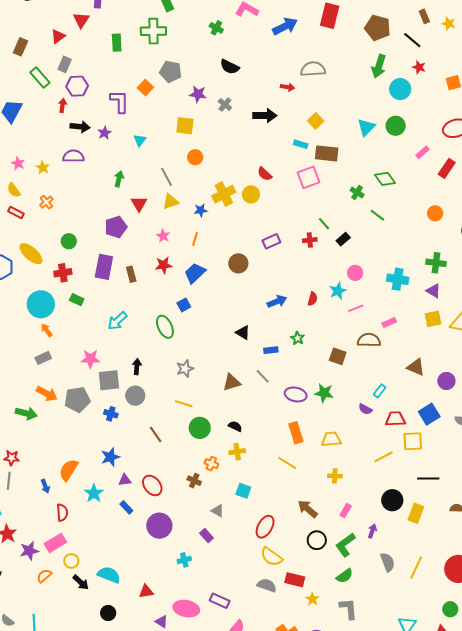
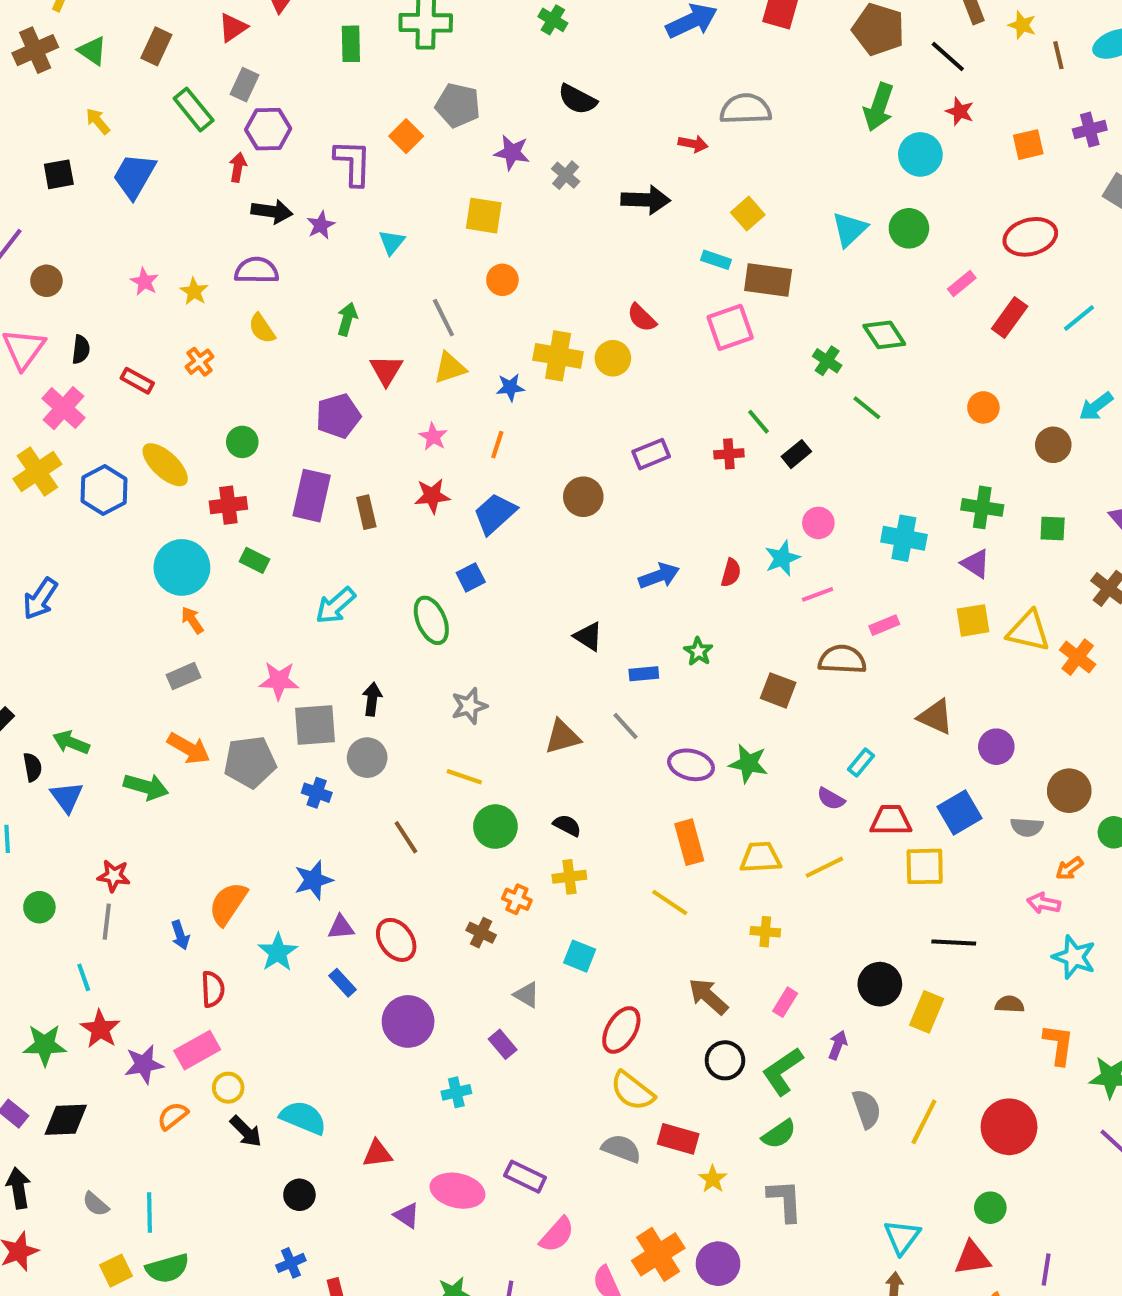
yellow semicircle: (14, 190) -> (262, 328), moved
yellow cross: (224, 194) -> (558, 356), turned 35
yellow line: (384, 457) -> (824, 867), moved

